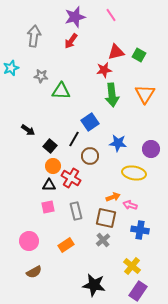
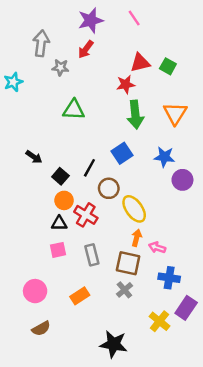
gray star: (41, 76) -> (60, 68), moved
blue square: (90, 122) -> (122, 153), moved
blue star: (118, 143) -> (164, 157), moved
yellow ellipse: (134, 173) -> (134, 209), moved, turned 45
orange arrow: (113, 197) -> (137, 238), turned -56
purple rectangle: (138, 291) -> (186, 308), moved

